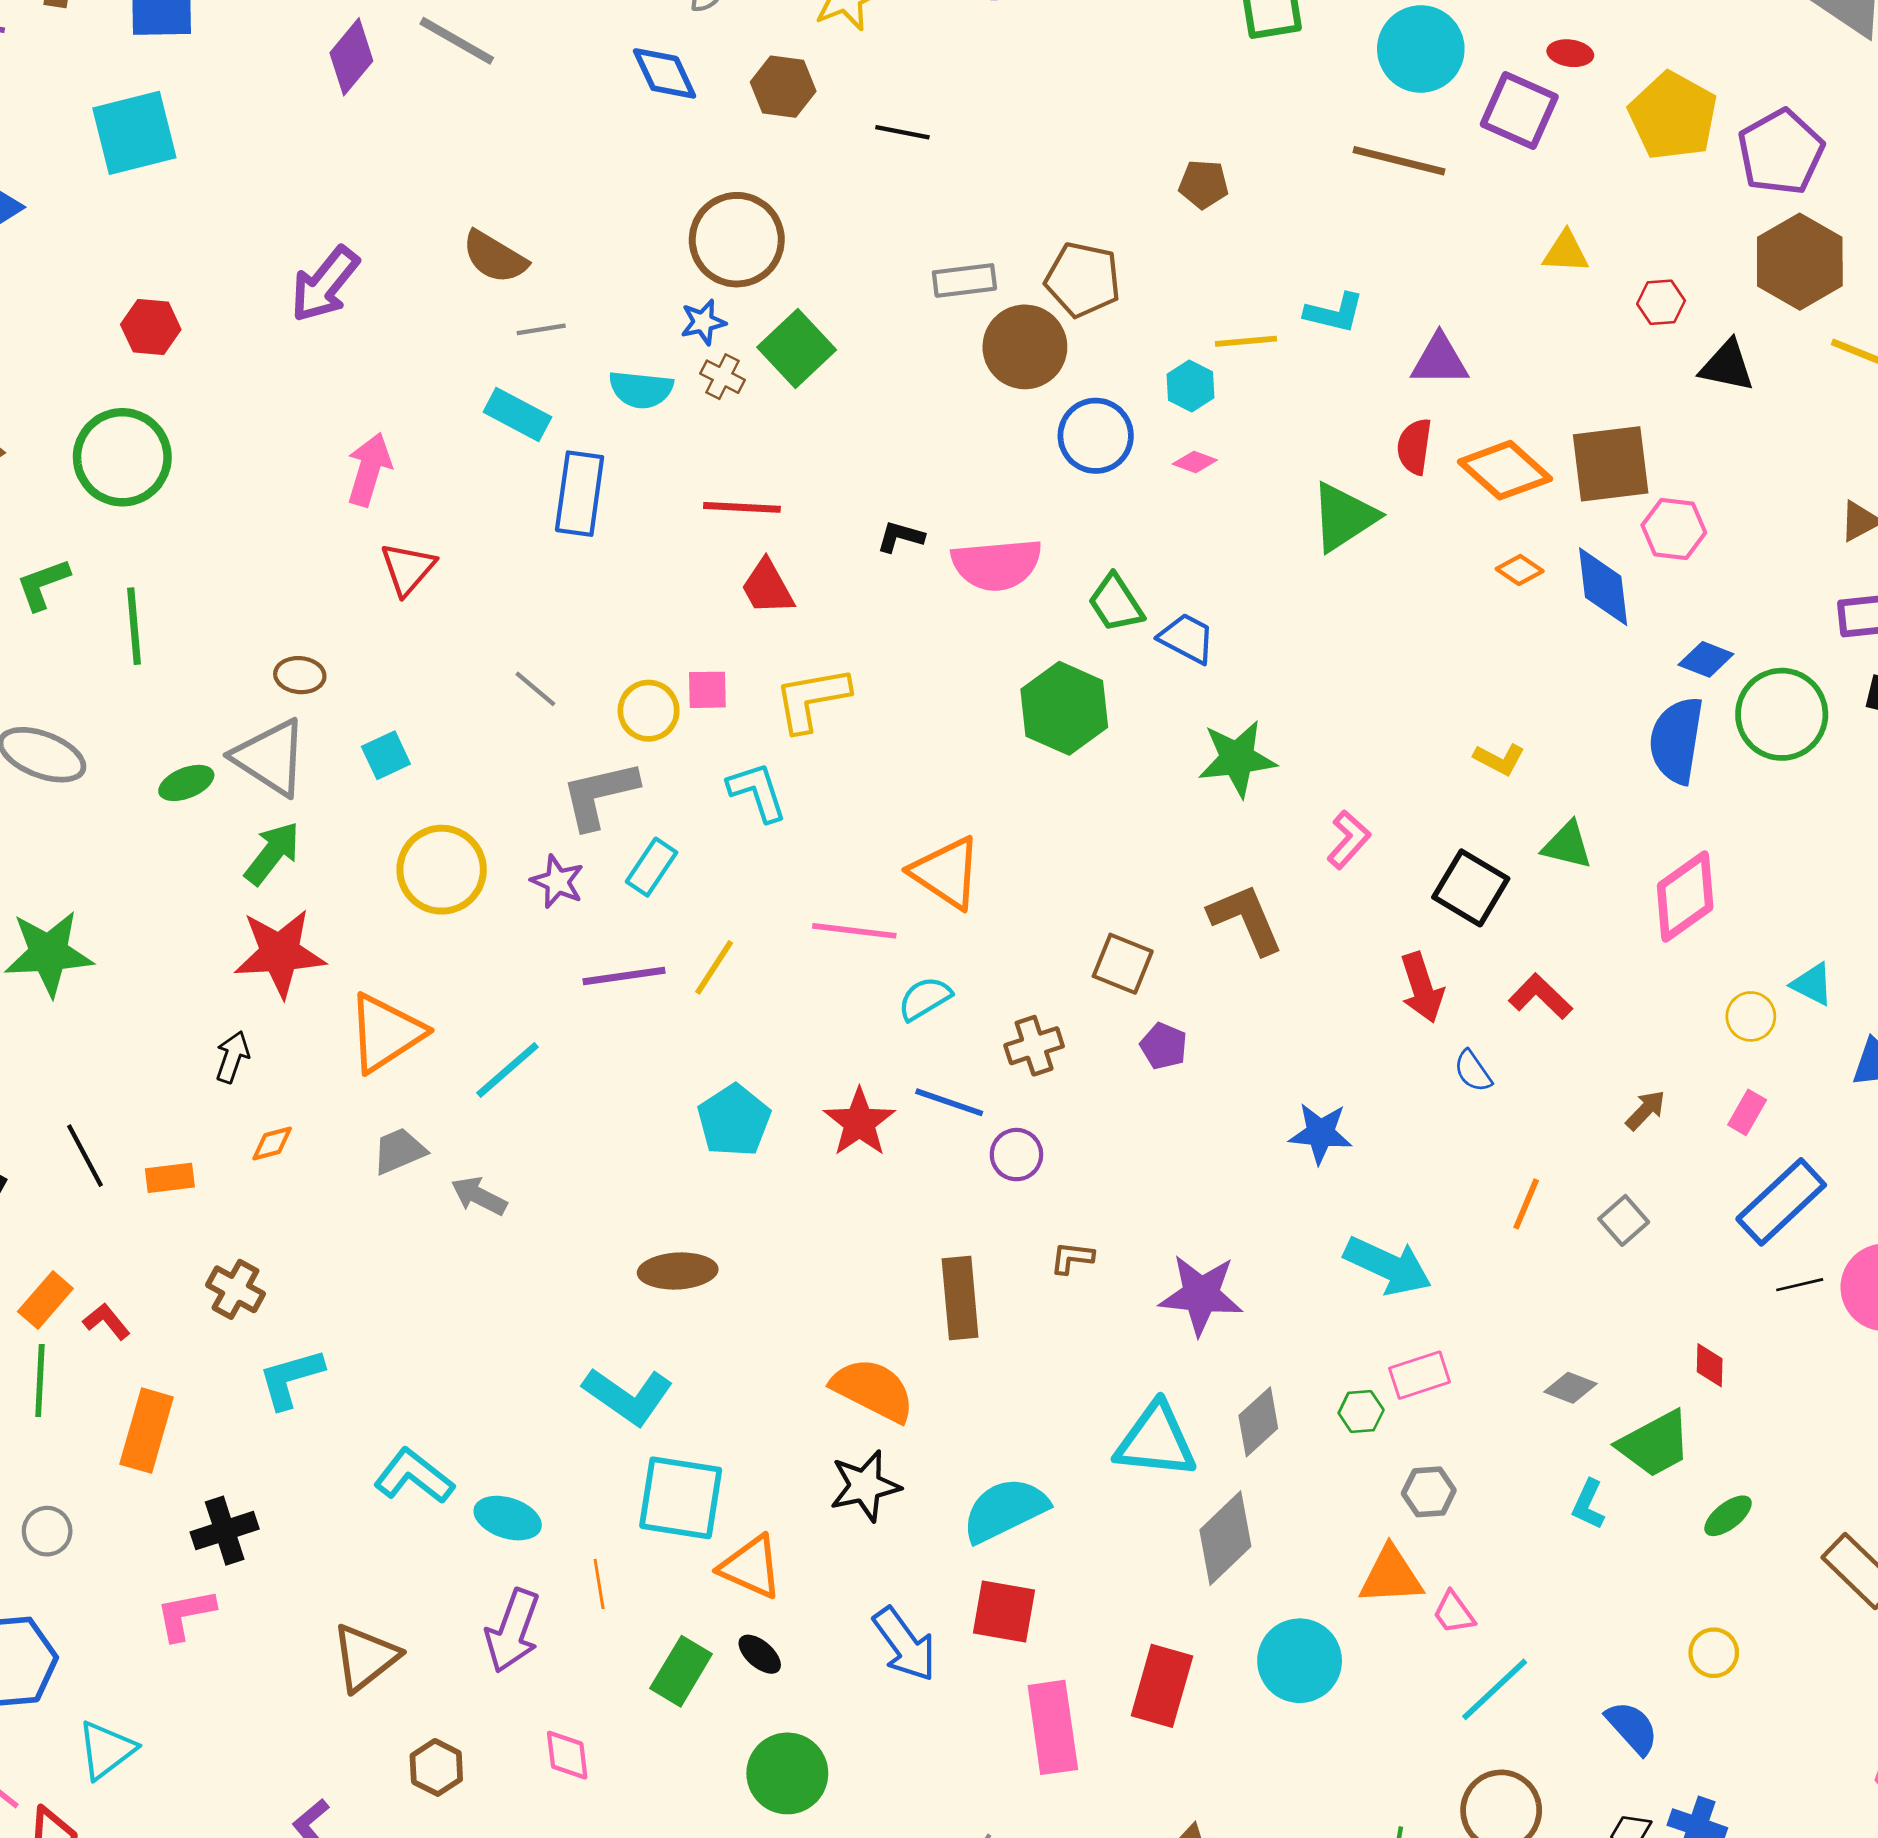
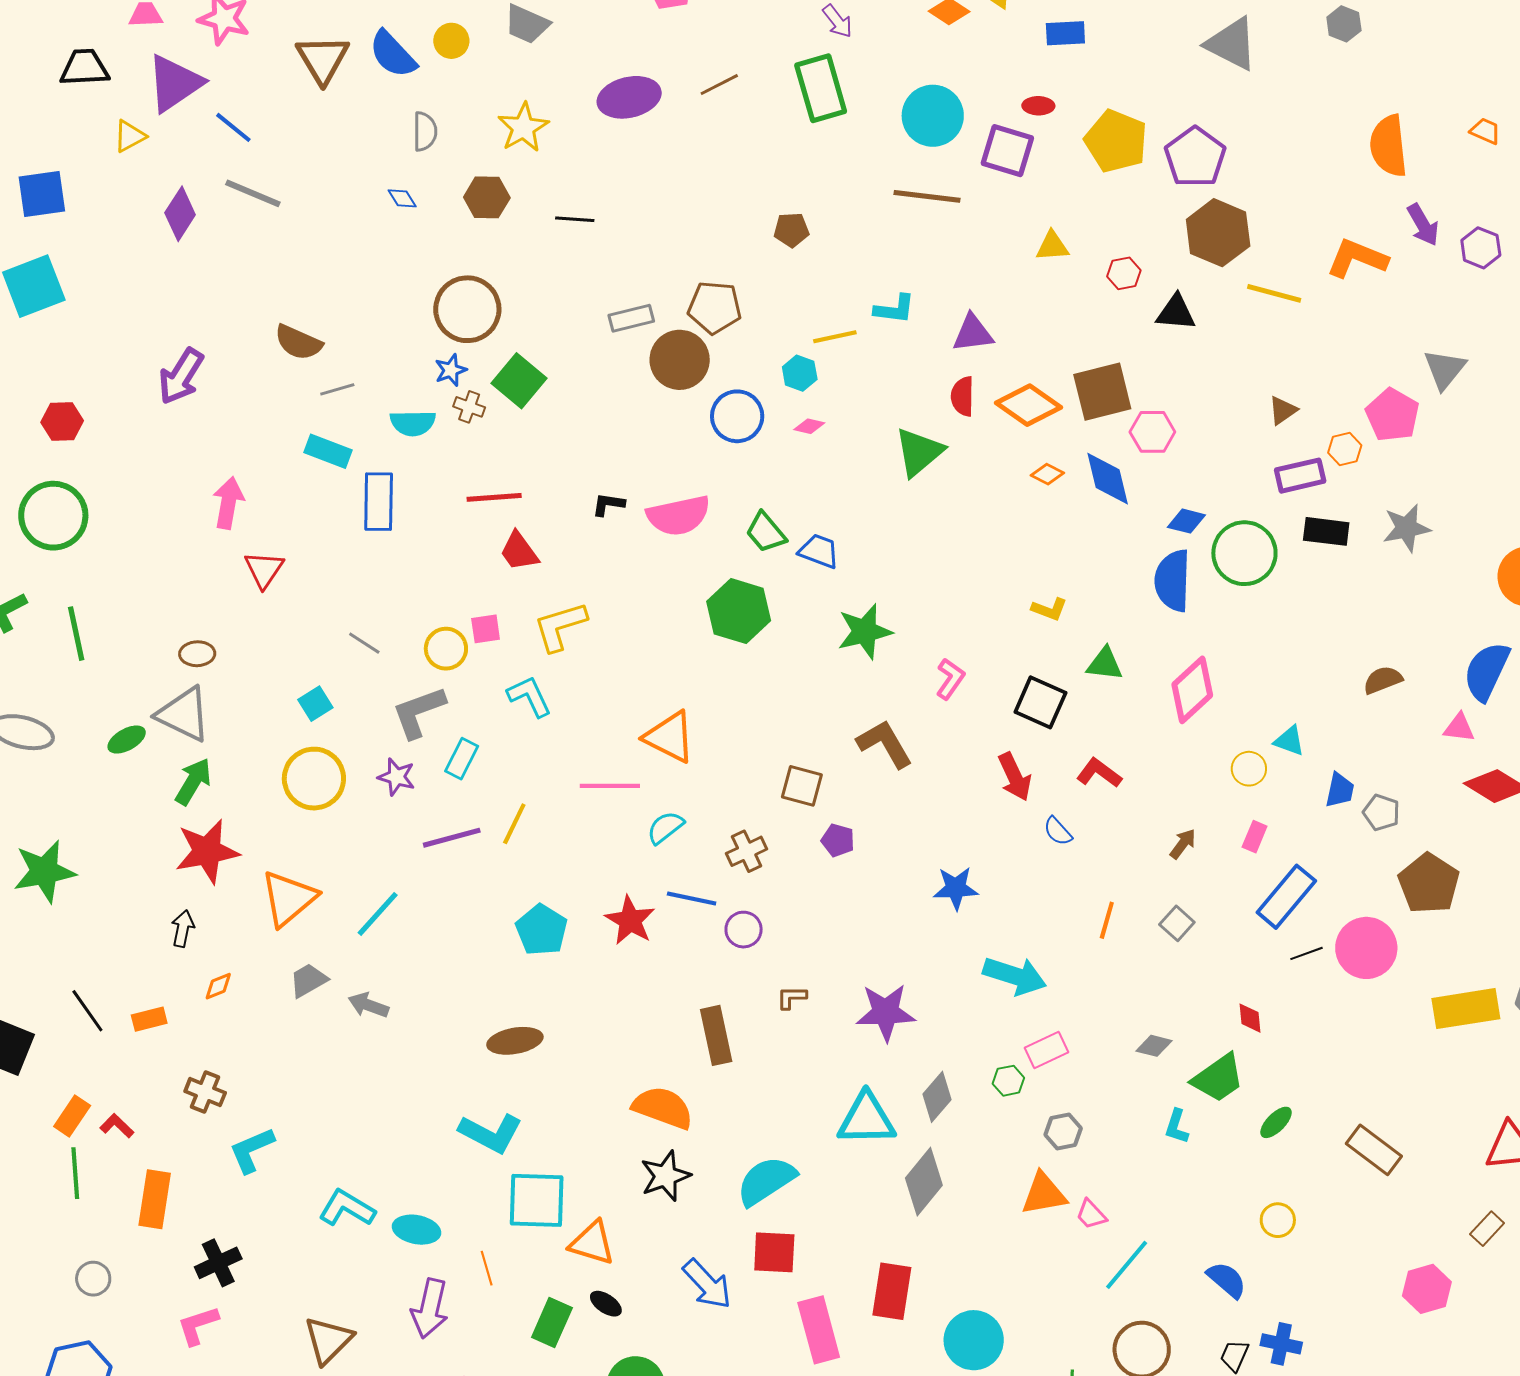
blue diamond: (665, 73) -> (402, 198), size x0.6
cyan square: (386, 755) -> (315, 704), moved
cyan circle: (1300, 1661) -> (974, 1340), moved

